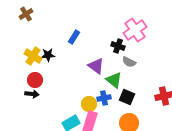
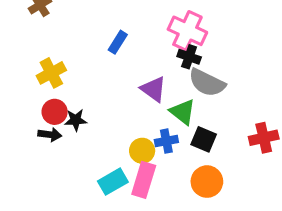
pink cross: (135, 30) -> (187, 31), moved, turned -30
black star: (48, 55) -> (76, 120), moved
yellow cross: (33, 56) -> (51, 73), turned 30
gray semicircle: (129, 62) -> (207, 83), size x1.6

